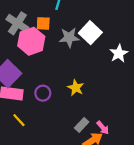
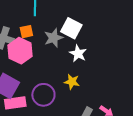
white star: (119, 53) -> (78, 54), moved
purple circle: (43, 93) -> (43, 95), size x1.5

